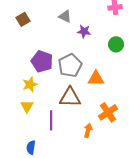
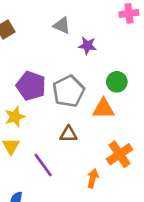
green circle: (116, 44) -> (117, 82), moved
brown triangle: (70, 97) -> (69, 134), size x0.6
purple line: (51, 120) -> (43, 165), turned -36

